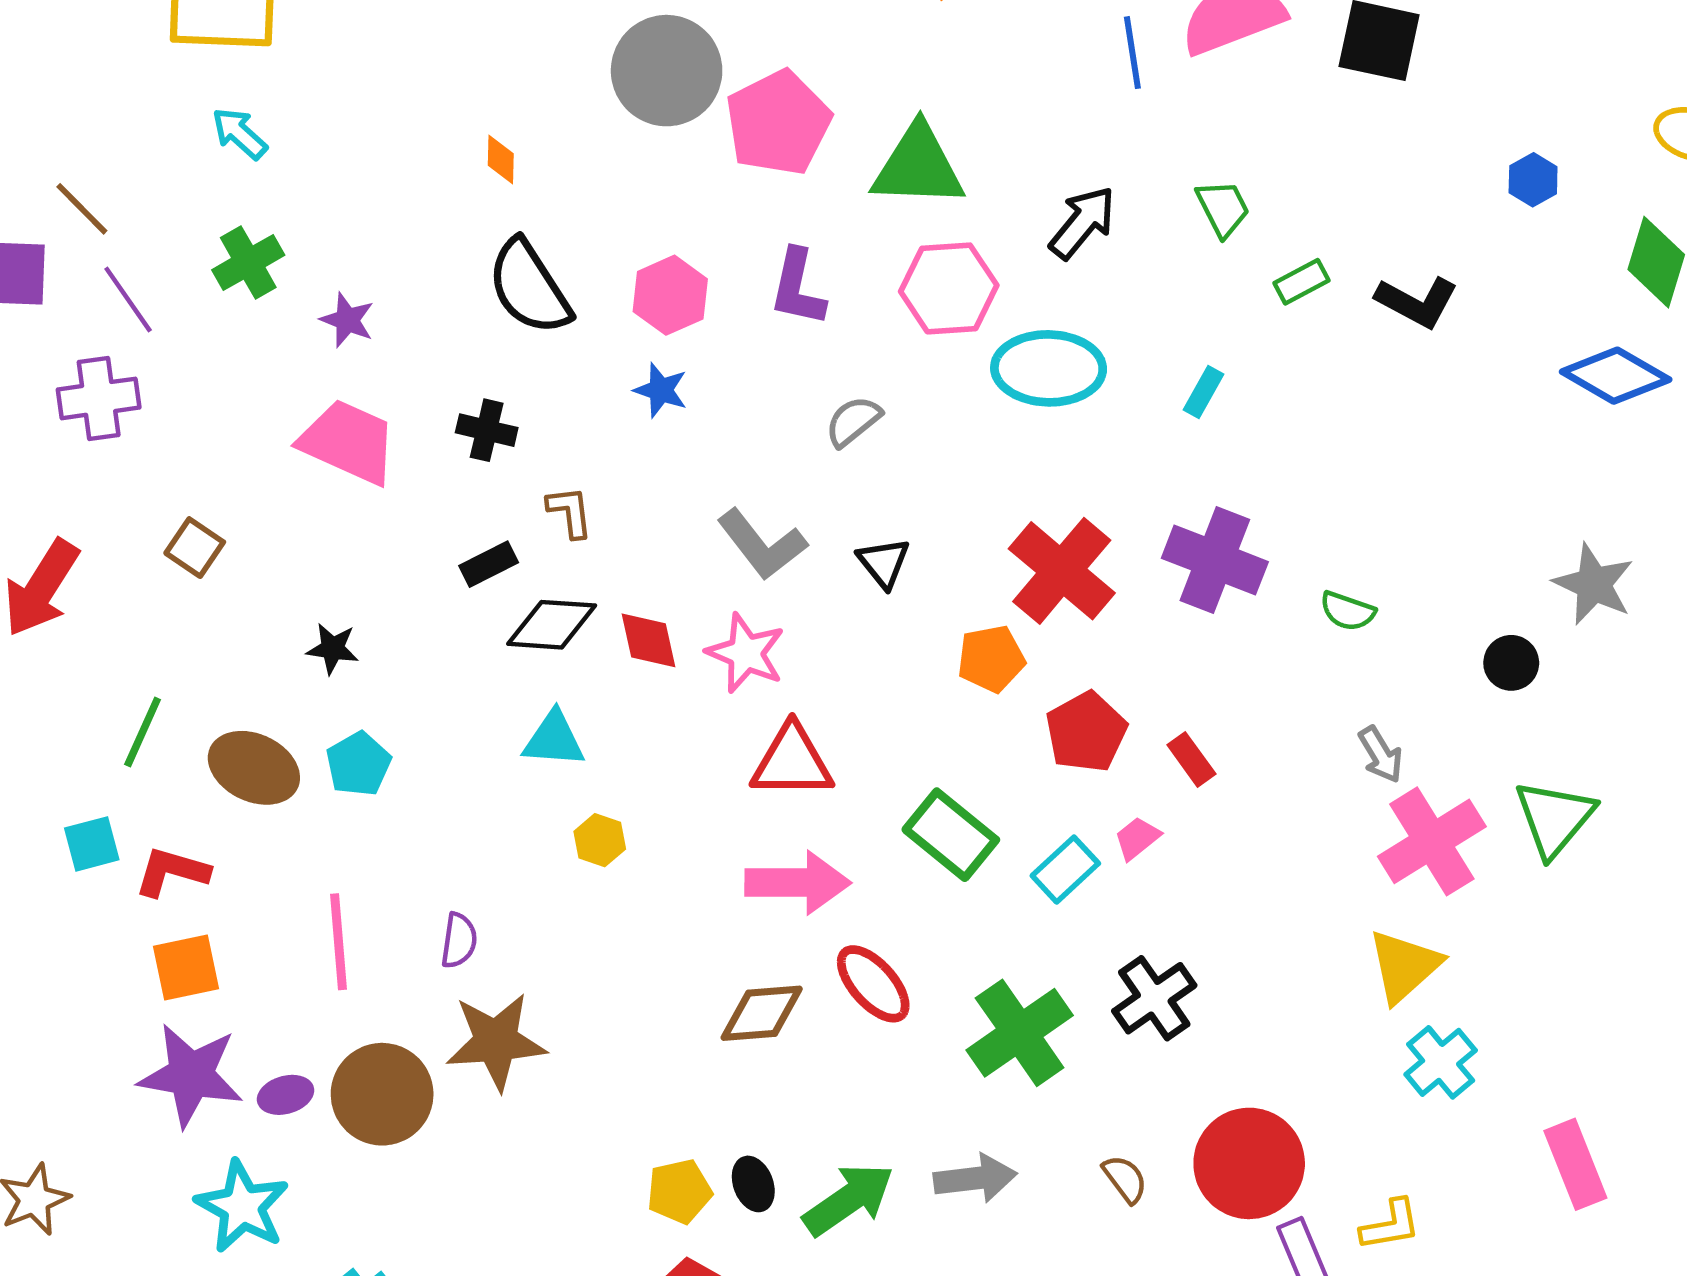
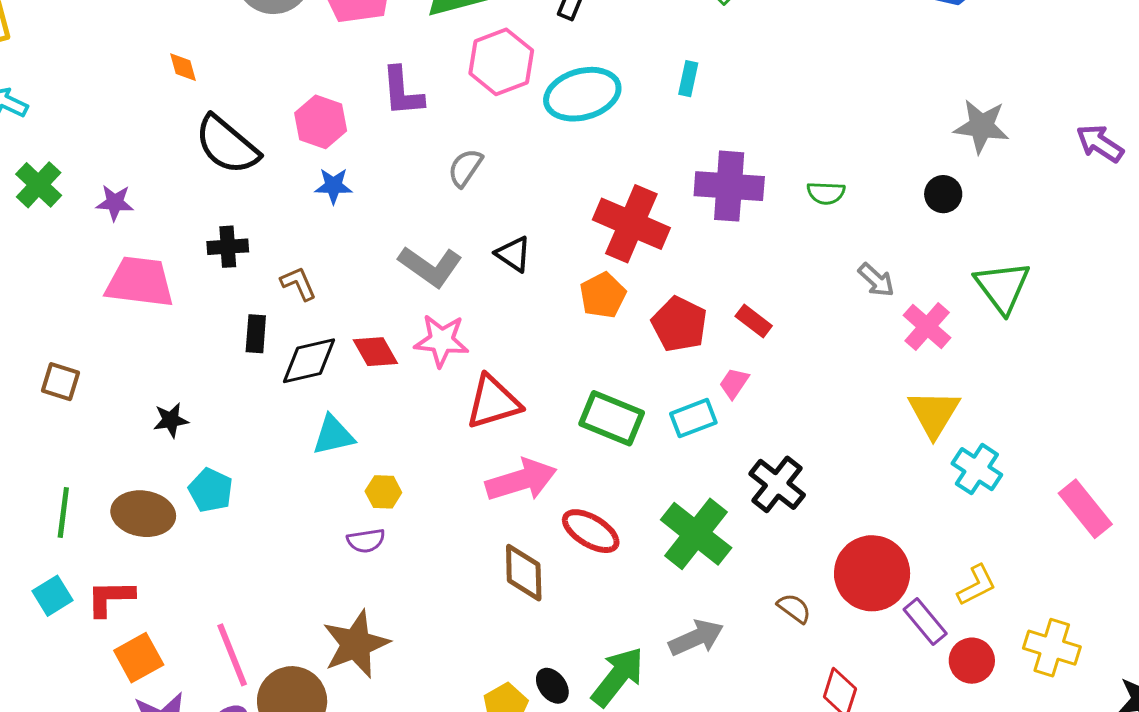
black rectangle: (489, 564) -> (256, 334), turned -42
pink cross: (1432, 841) -> (927, 327), size x0.7
cyan rectangle: (1065, 870) -> (693, 418), turned 39
purple semicircle: (459, 940) -> (366, 541), moved, turned 90
pink line: (339, 942) -> (232, 655), moved
brown diamond: (762, 1013) -> (524, 573), turned -70

